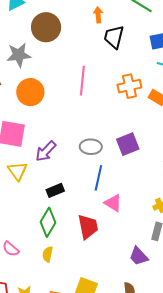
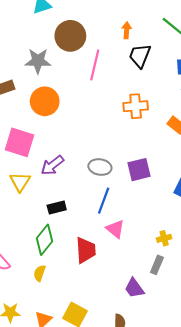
pink line: (82, 81) -> (95, 65), moved
orange cross: (129, 86) -> (136, 106), moved

